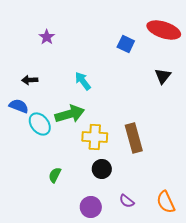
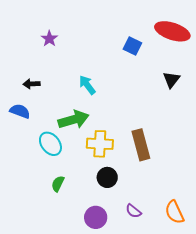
cyan ellipse: (40, 124) -> (50, 144), moved

